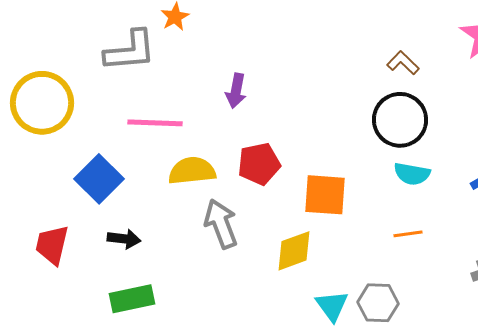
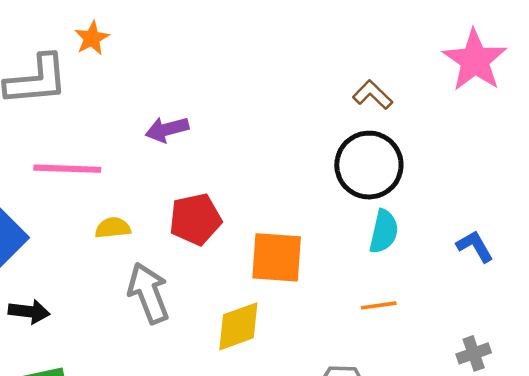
purple arrow: (236, 91) -> (167, 129), turned 64
yellow semicircle: (192, 171) -> (113, 228), size x0.6
cyan semicircle: (412, 174) -> (384, 232), turned -87

